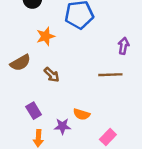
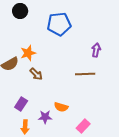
orange star: (46, 36) -> (28, 53), moved
purple rectangle: (34, 111) -> (21, 104), turned 64

